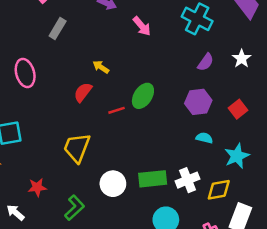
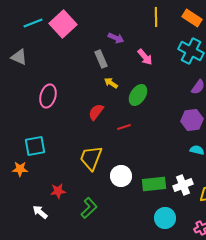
gray rectangle: (58, 29) -> (101, 59), moved, turned -54
yellow arrow: (101, 67) -> (111, 83), moved
pink ellipse: (25, 73) -> (48, 96), turned 30
green ellipse: (143, 96) -> (138, 95), moved
white circle: (113, 184) -> (121, 176), moved

